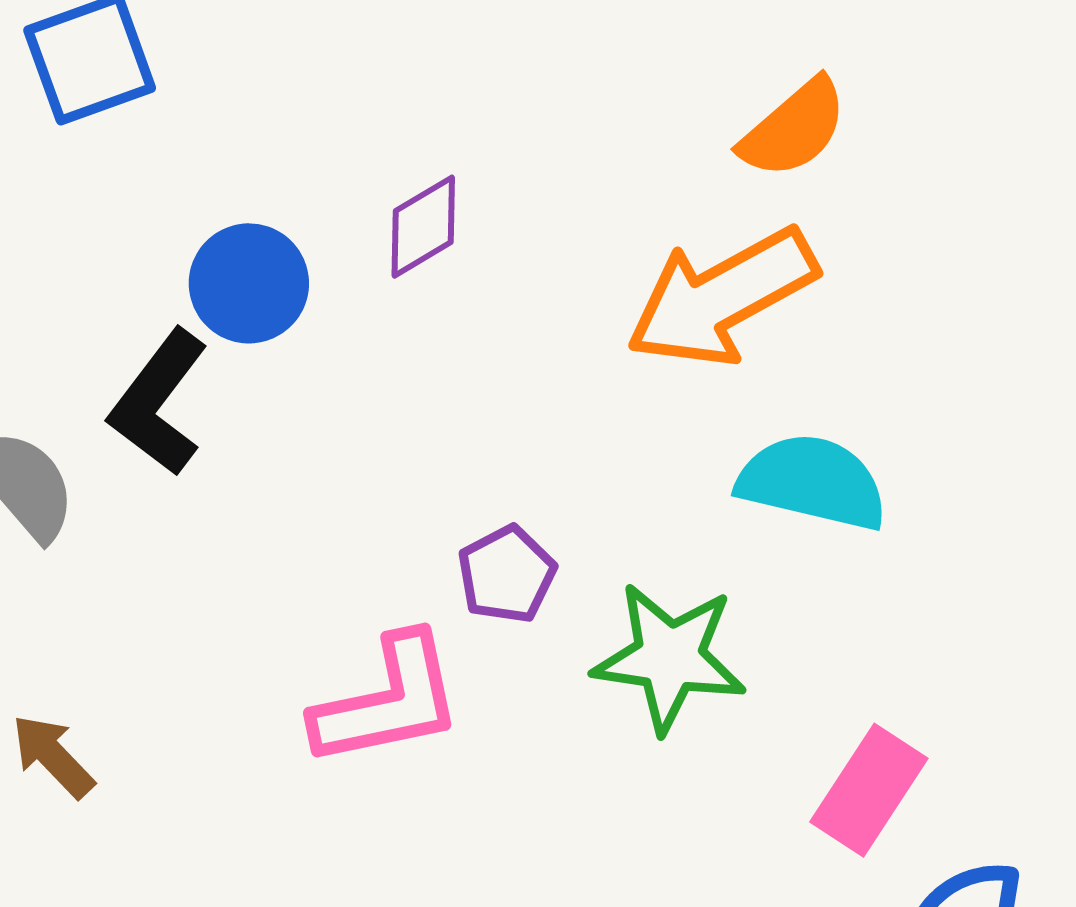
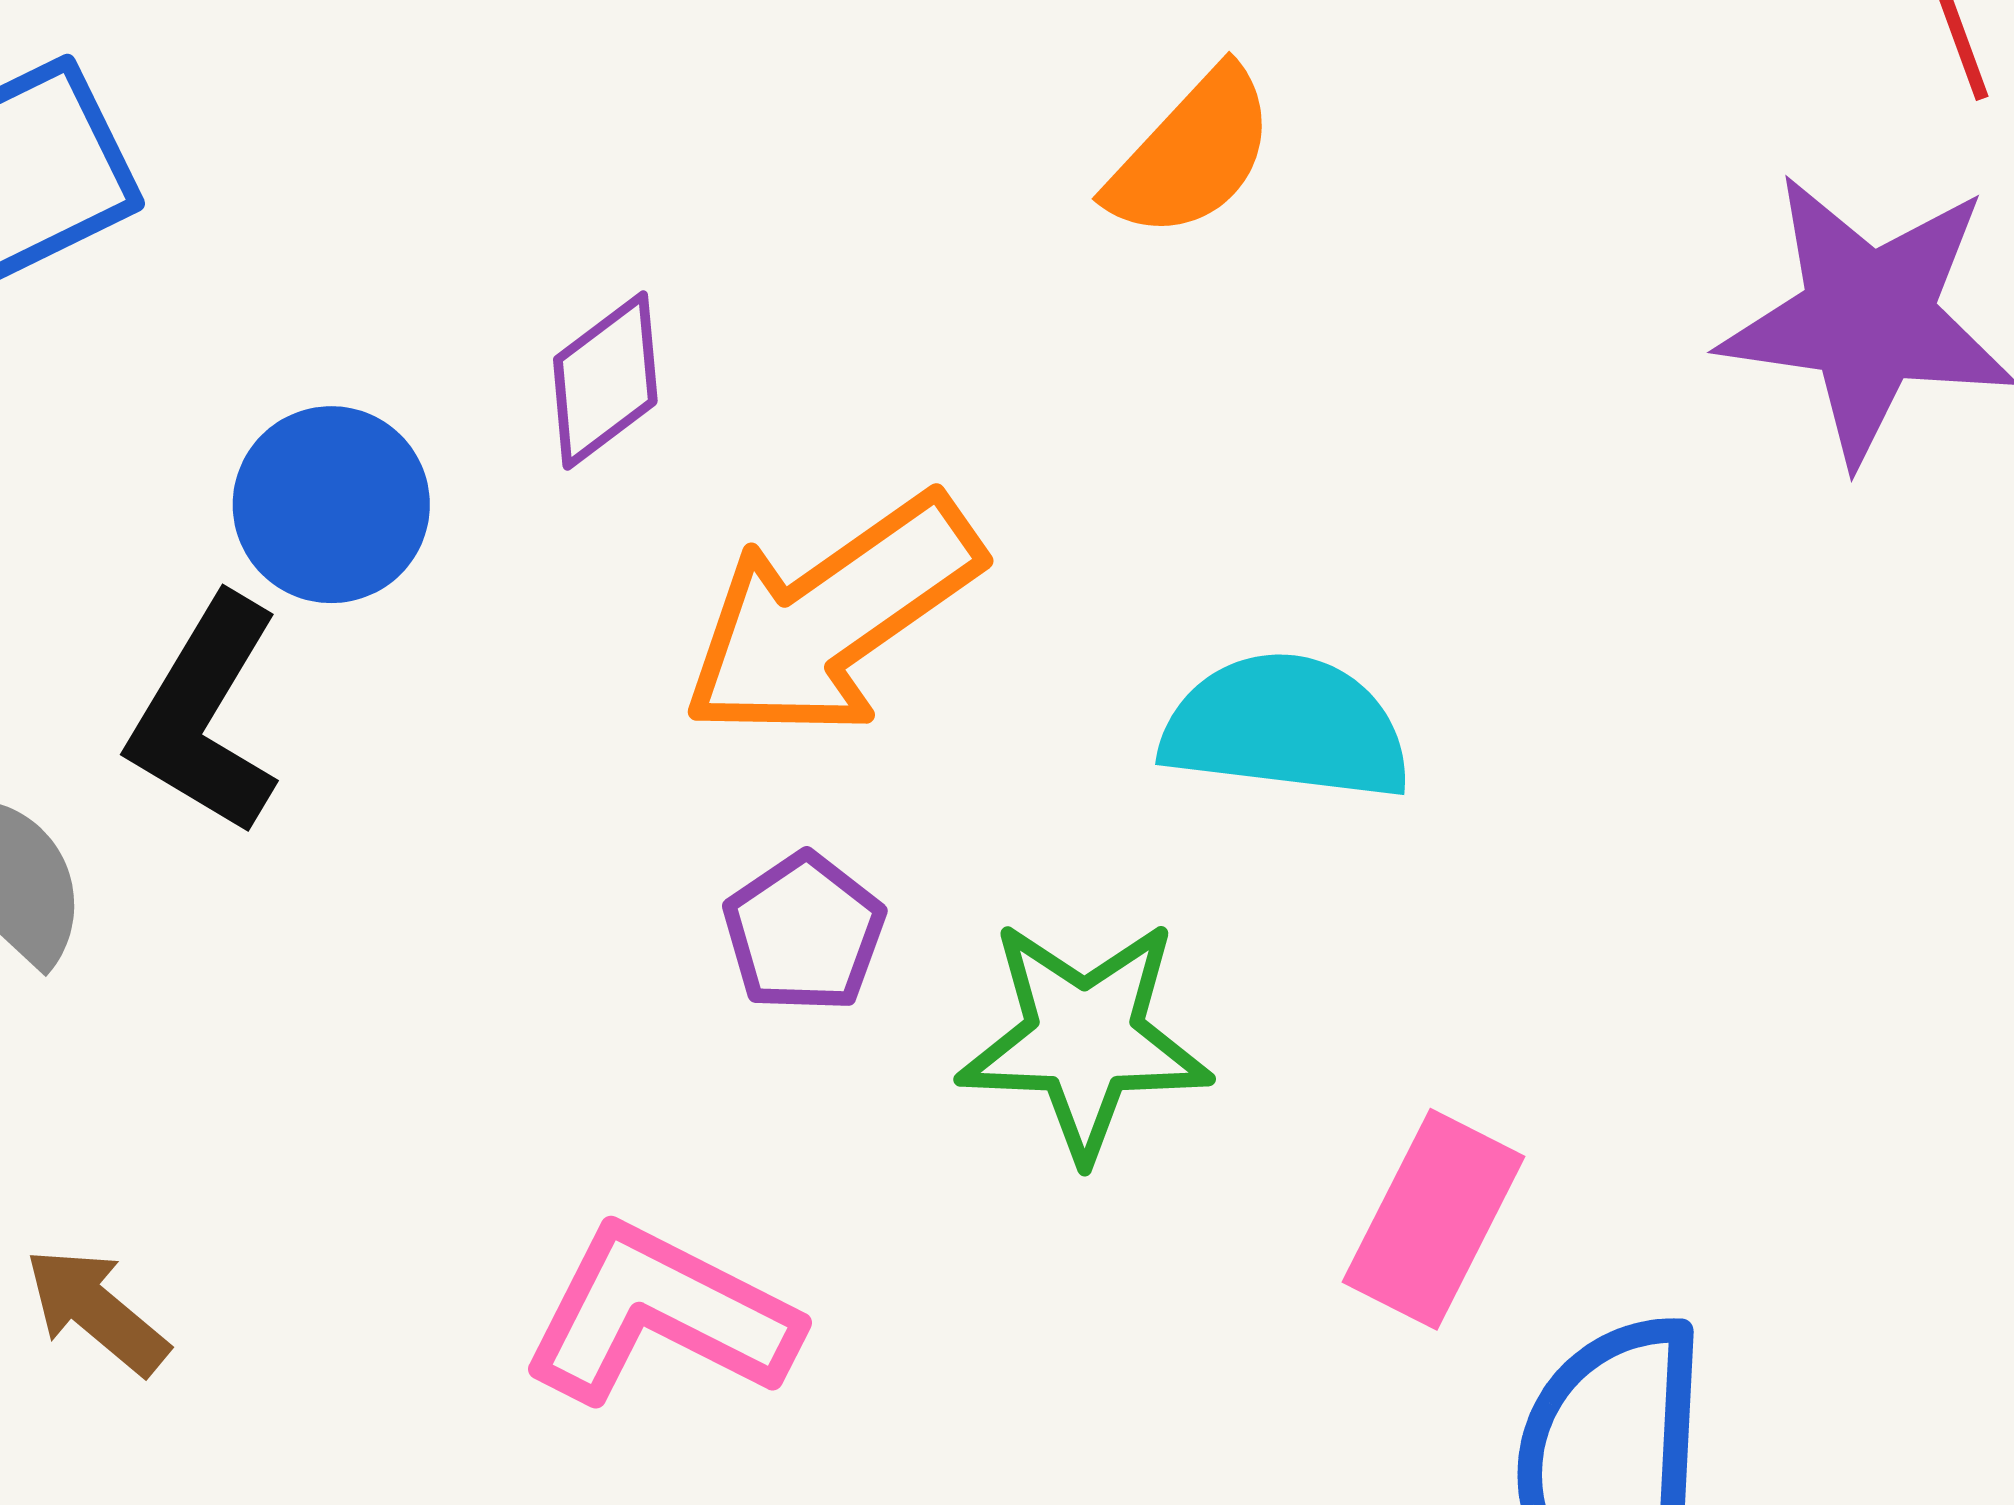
orange arrow: (722, 297) -> (832, 617), moved
pink L-shape: (388, 701) -> (660, 1315), moved, turned -135

